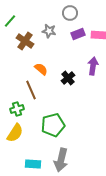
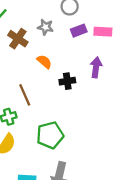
orange semicircle: (41, 69) -> (44, 62), moved
black cross: (68, 78) -> (67, 81), turned 32

